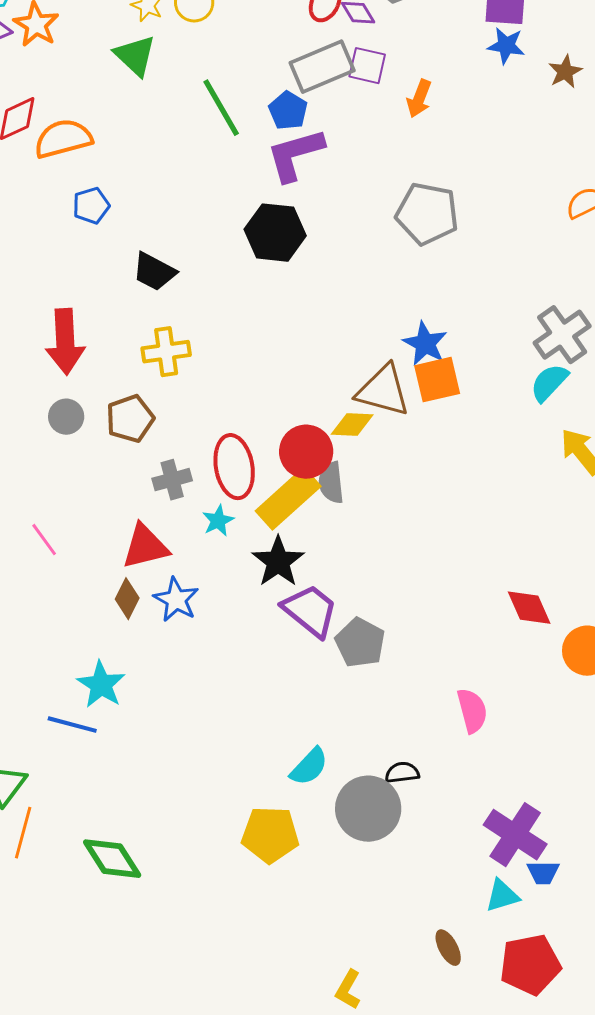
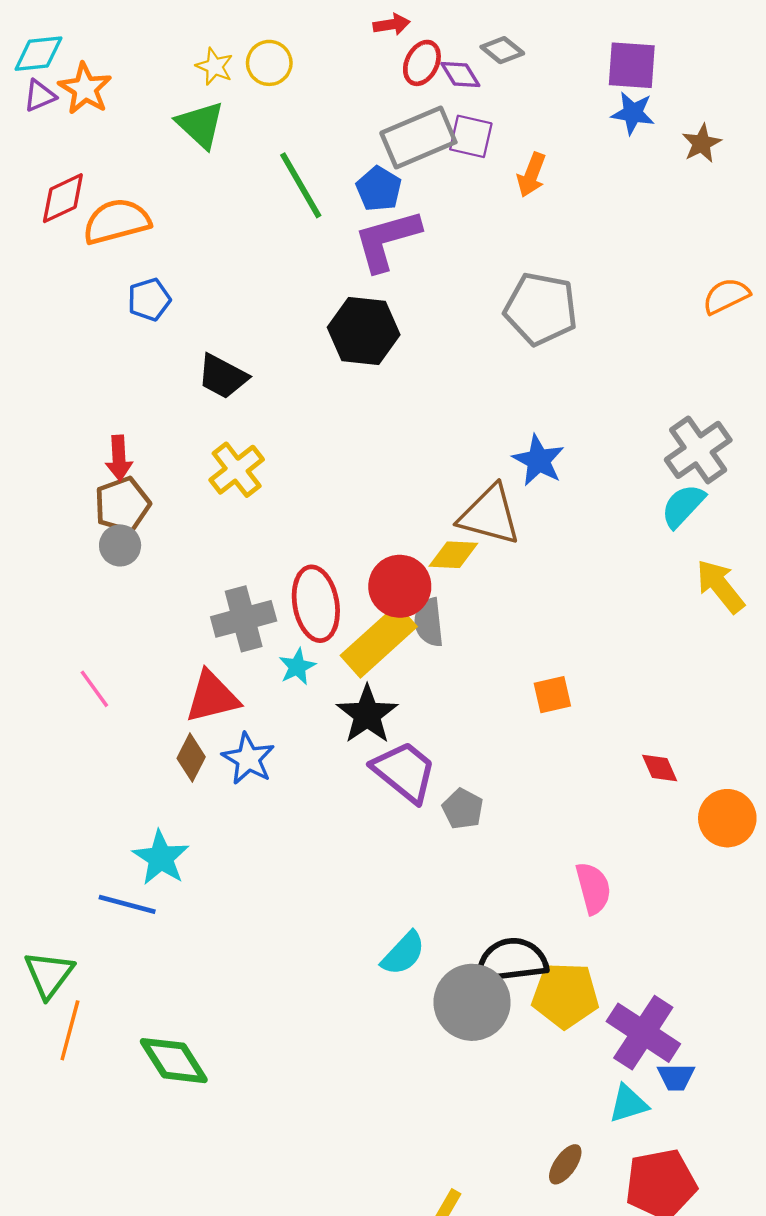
red arrow: (65, 342) -> (119, 458), size x0.6
yellow cross: (166, 352) -> (237, 470), turned -30
orange square: (437, 380) -> (552, 695), moved, size x0.7
brown pentagon: (130, 419) -> (122, 505), moved
gray cross: (172, 480) -> (244, 619), size x1.4
red diamond: (529, 608) -> (660, 768), size x0.7
gray pentagon: (360, 643) -> (463, 809), size x0.7
black semicircle: (402, 773) -> (512, 960), size x1.8
yellow pentagon: (270, 835) -> (565, 995), moved
brown ellipse: (448, 948) -> (565, 1164), turned 63

